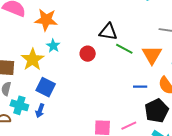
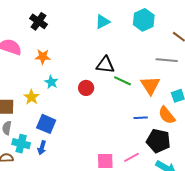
orange star: (46, 20) -> (43, 57), size x0.7
yellow star: (33, 60) -> (32, 97), size x0.7
black pentagon: (157, 111) -> (158, 141), turned -30

